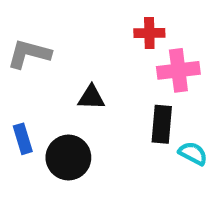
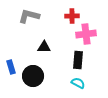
gray L-shape: (29, 54) -> (29, 16), moved
cyan semicircle: (193, 153) -> (78, 83), moved

